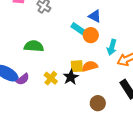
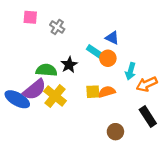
black star: (71, 77) -> (69, 65), moved
yellow cross: (51, 78) -> (55, 96), moved, size x1.5
purple semicircle: (23, 79) -> (35, 90), moved, size x1.6

